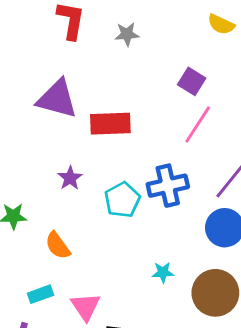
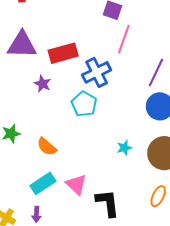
purple star: (70, 178) -> (42, 84), moved
blue cross: (168, 186) -> (97, 72), moved
cyan rectangle: (40, 294) -> (43, 183), size x1.4

